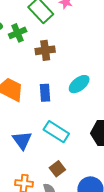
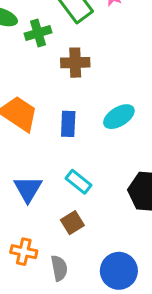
cyan rectangle: (56, 132) -> (79, 182), size x0.7
brown square: (57, 169) -> (72, 223), moved

